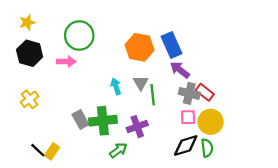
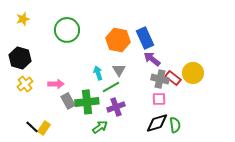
black hexagon: (30, 53) -> (20, 58), moved
pink arrow: (66, 62) -> (56, 84), moved
green line: (153, 95) -> (111, 87), moved, turned 66
yellow circle: (211, 122) -> (193, 73), moved

